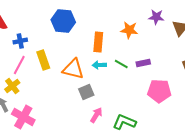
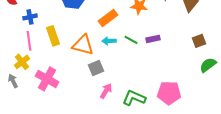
orange rectangle: (98, 42) -> (108, 18), turned 48
pink line: (19, 65) -> (29, 41), turned -36
pink pentagon: (159, 91) -> (169, 93), moved
pink cross: (23, 117) -> (47, 79), moved

